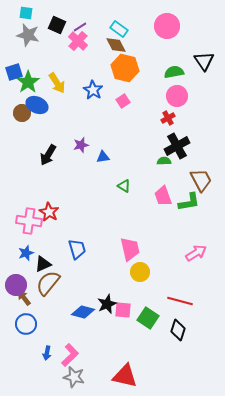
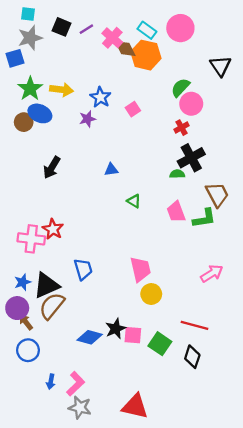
cyan rectangle: (119, 29) -> (147, 30), moved
gray star: (28, 35) -> (30, 38), turned -30
pink cross: (78, 41) -> (112, 38), moved
orange hexagon: (125, 68) -> (146, 55), moved
blue square: (14, 72) -> (15, 58), moved
green semicircle: (174, 72) -> (180, 88), moved, turned -36
yellow arrow: (57, 83) -> (61, 90), turned -50
purple star: (81, 145) -> (87, 119), moved
blue star: (26, 253) -> (23, 282), moved
black triangle: (43, 264) -> (46, 285), size x1.5

